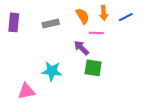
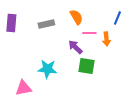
orange arrow: (104, 13) -> (106, 39), moved
blue line: (126, 17) -> (117, 18), turned -40

